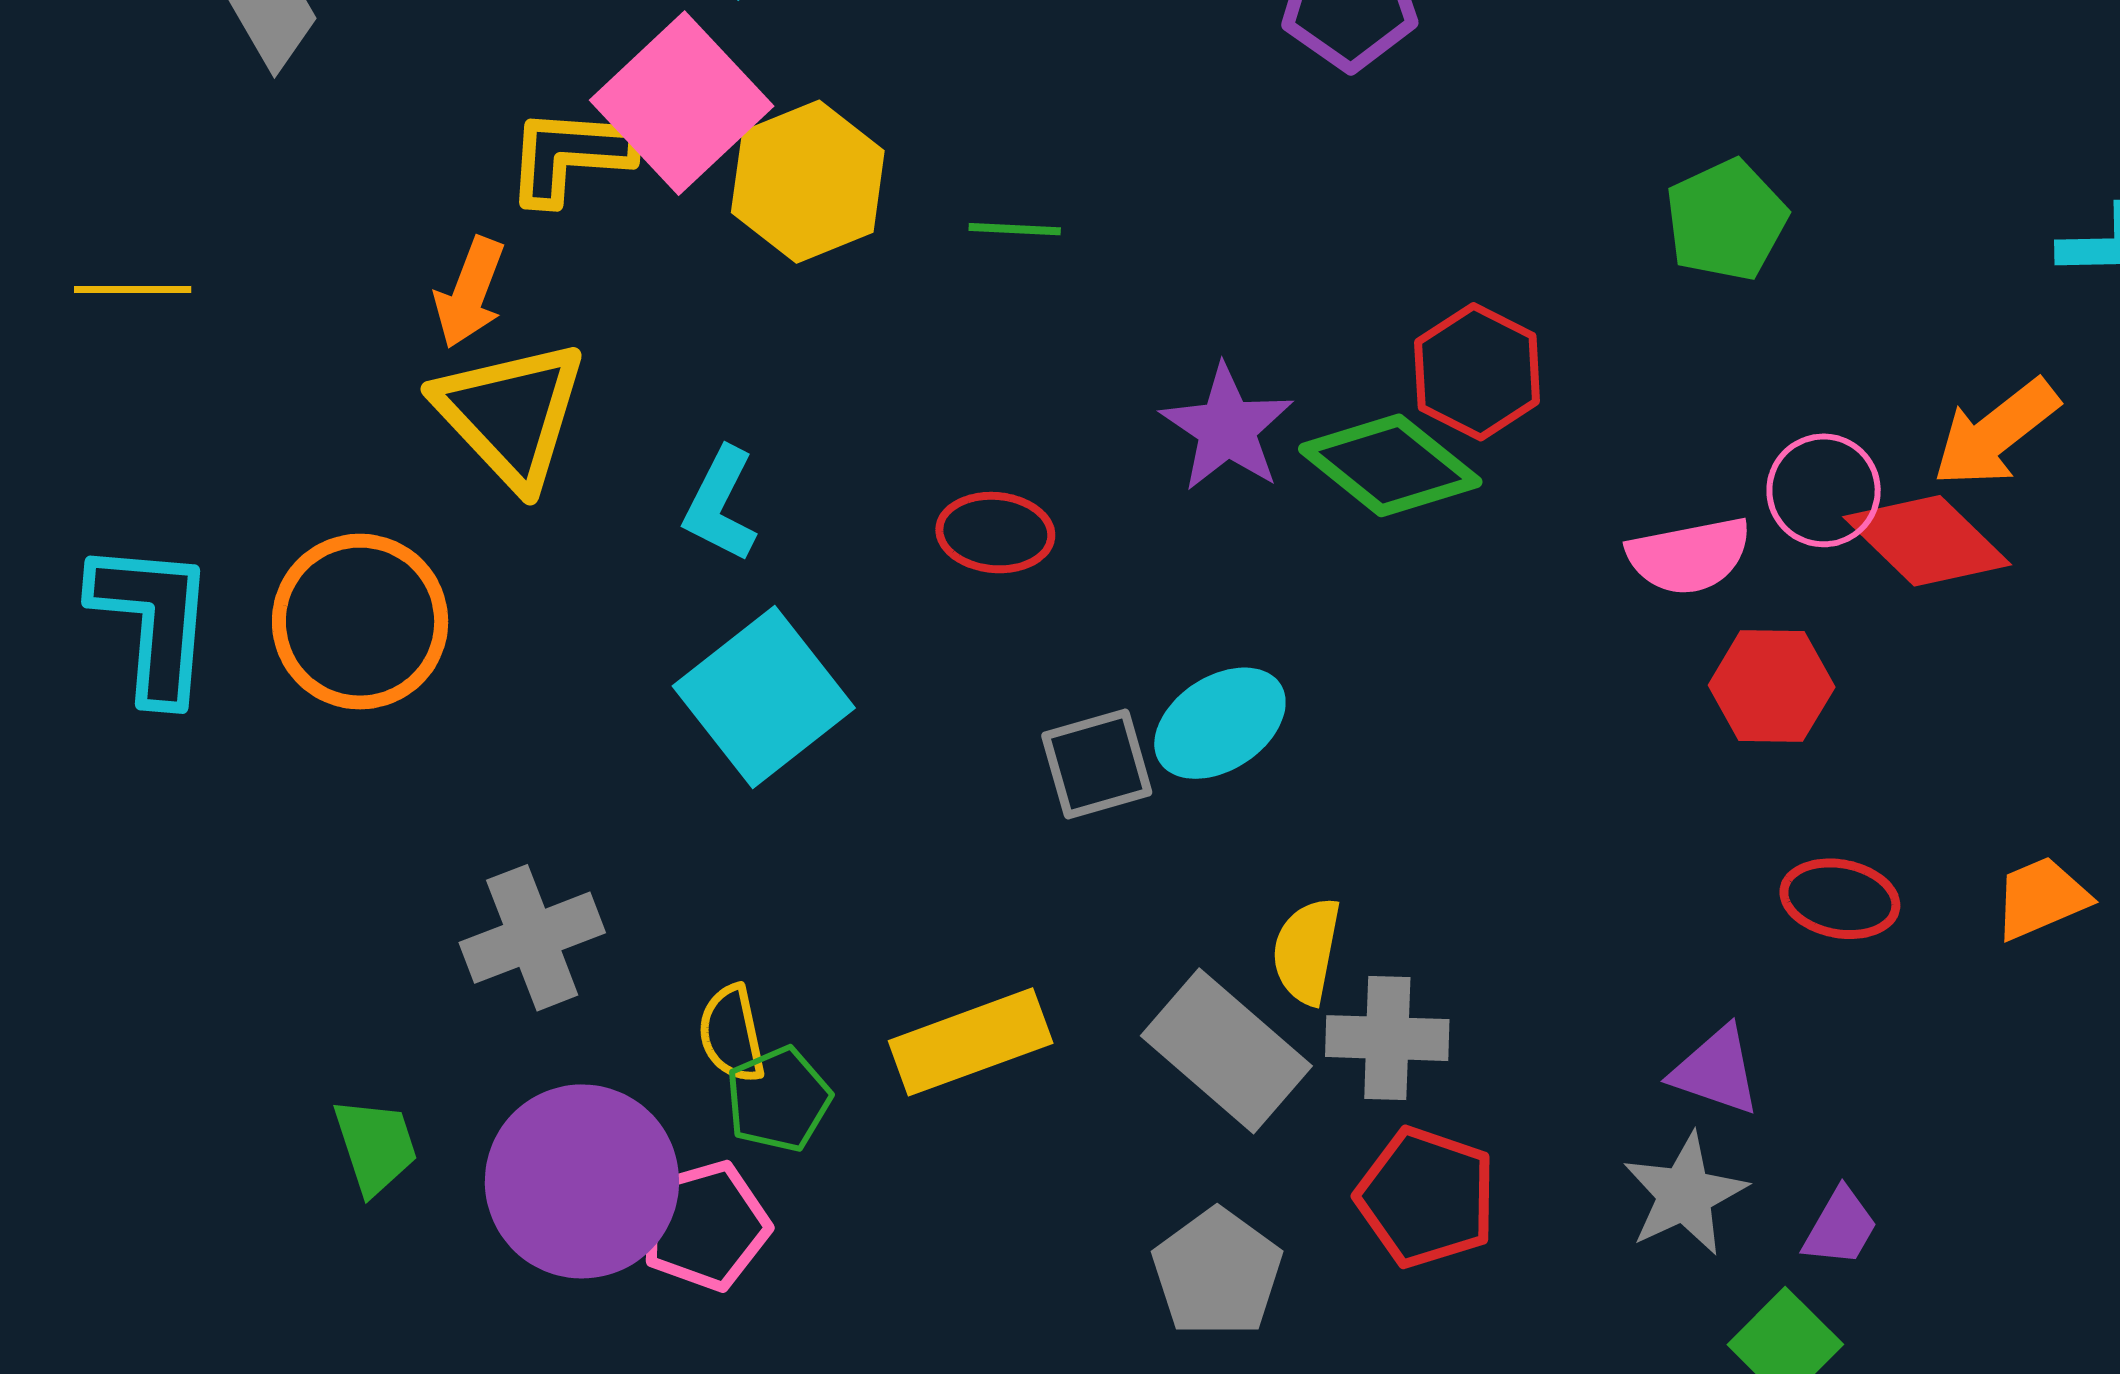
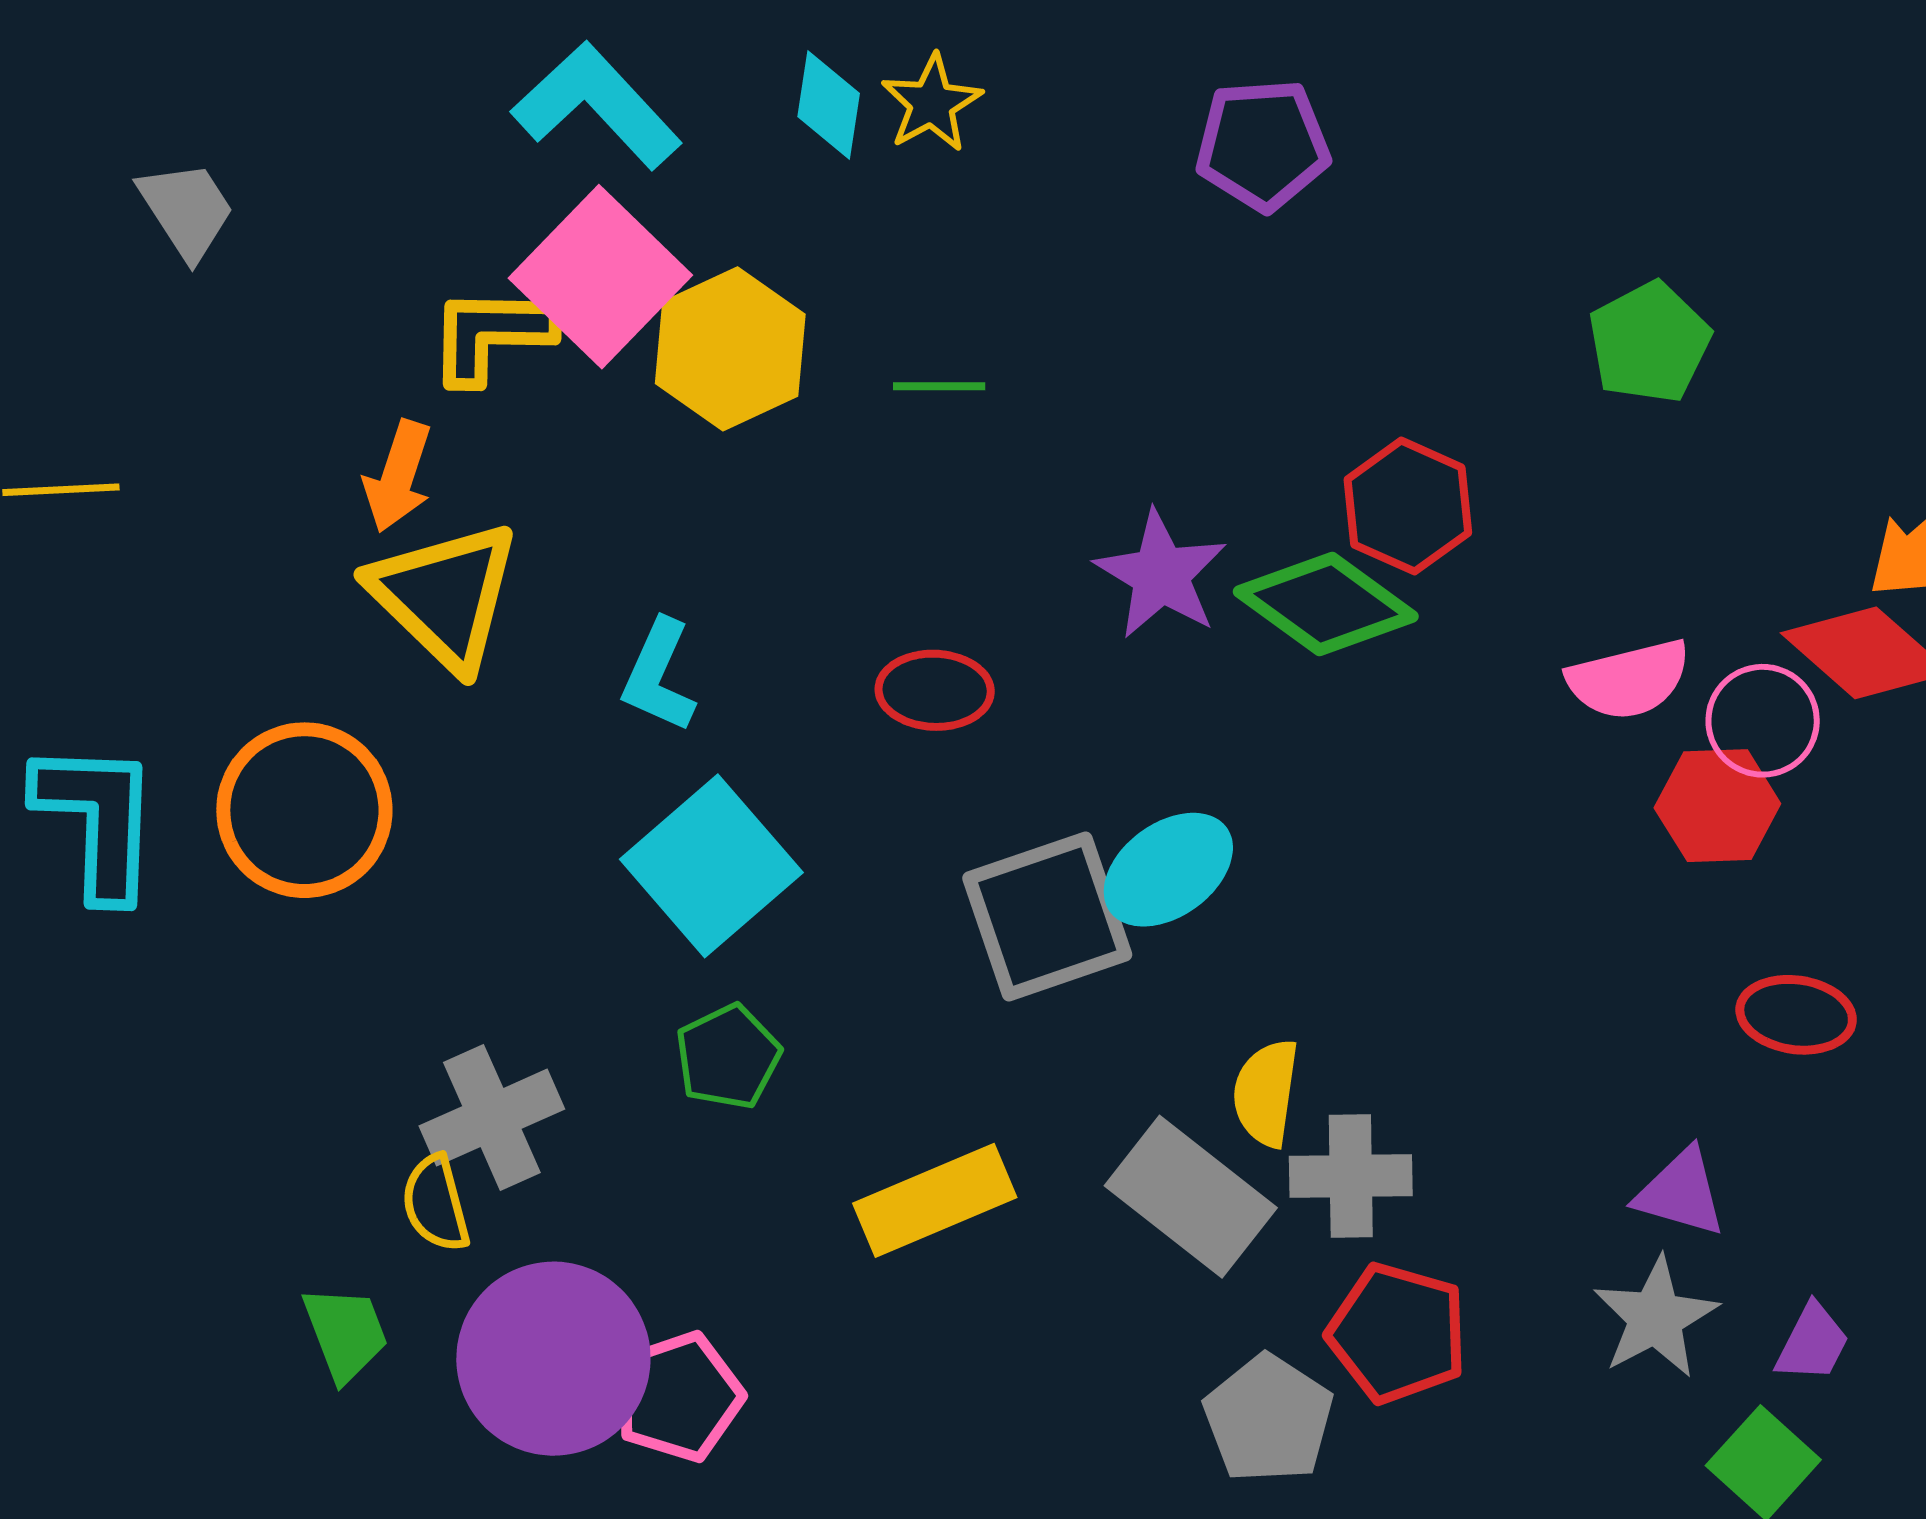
pink circle: (1824, 490) -> (1763, 721), moved
gray square: (1097, 764) -> (1047, 916), size x1.5
yellow semicircle: (732, 1034) -> (436, 1203), moved
green pentagon: (778, 1099) -> (728, 1057), moved
gray pentagon: (1217, 1273) -> (1268, 1419), moved

